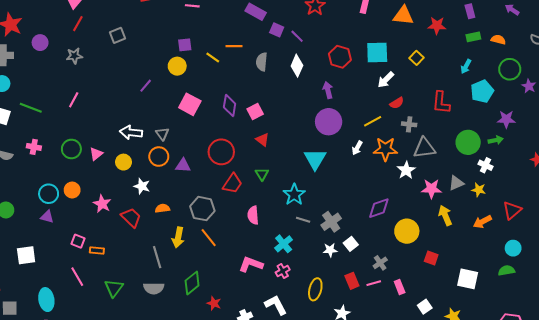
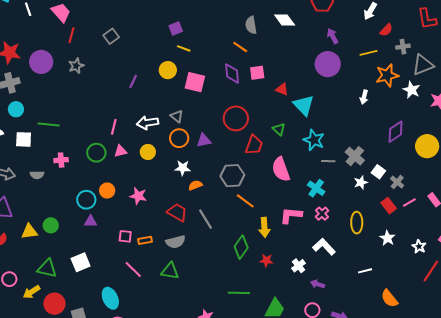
purple circle: (40, 43) -> (41, 62), size x1.5
orange line: (234, 46) -> (240, 47), moved, turned 49
yellow line: (213, 57) -> (184, 48), moved
yellow circle: (177, 66) -> (168, 70), moved
white diamond: (297, 66) -> (285, 20), turned -45
purple line: (146, 86) -> (133, 81), moved
purple arrow: (328, 90) -> (333, 36), moved
pink line: (74, 100) -> (114, 127), moved
pink square: (255, 111) -> (257, 73), turned 35
yellow line: (373, 121) -> (368, 53), turned 30
red triangle: (263, 140) -> (282, 89), moved
white arrow: (357, 148) -> (364, 97), moved
pink triangle: (96, 154) -> (120, 151), turned 40
cyan triangle: (315, 159) -> (304, 105), moved
white star: (142, 186) -> (183, 168), moved
pink semicircle: (253, 215) -> (281, 169), size x1.4
red trapezoid: (131, 218) -> (177, 212), moved
yellow arrow: (178, 237) -> (264, 227), moved
gray line: (157, 257) -> (206, 219), moved
gray cross: (380, 263) -> (397, 182), moved
green triangle: (114, 288) -> (170, 271), turned -42
gray semicircle: (154, 288) -> (176, 242), moved

